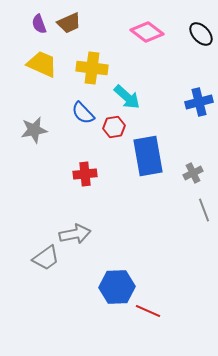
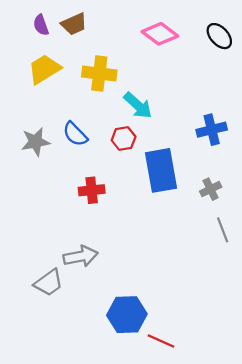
yellow trapezoid: (42, 64) -> (44, 69), turned -56
blue cross: (199, 102) -> (212, 130), moved
blue semicircle: (83, 113) -> (75, 134), moved

